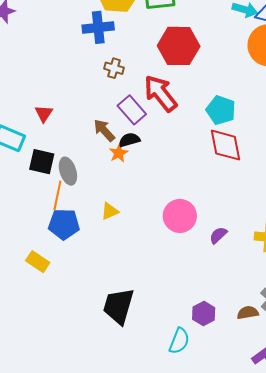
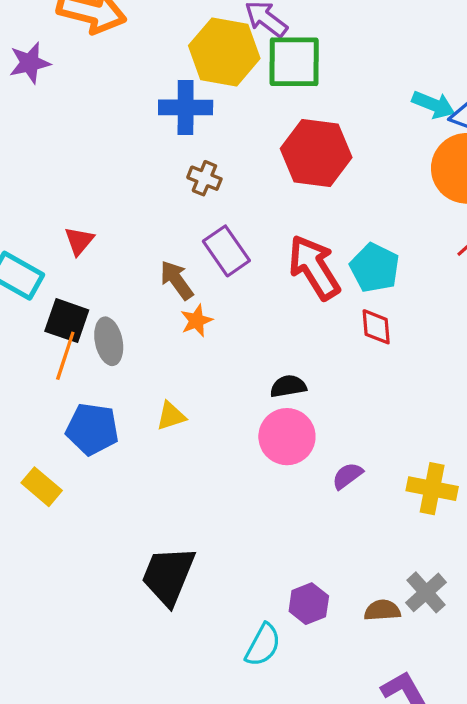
red arrow: (160, 93) -> (314, 267), moved
black semicircle: (129, 140) -> (288, 386), moved
red diamond: (225, 145) -> (376, 327), size x0.6
orange line: (57, 195) -> (65, 356), moved

